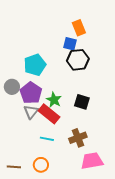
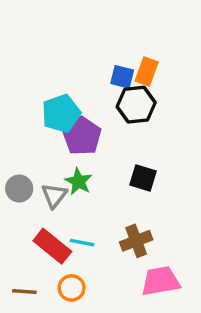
orange rectangle: (79, 28) -> (147, 72), moved, turned 42
gray circle: (12, 87) -> (19, 188), moved
purple pentagon: (31, 93) -> (82, 136), moved
green star: (54, 100) -> (79, 181), moved
red rectangle: (49, 114) -> (52, 246), moved

